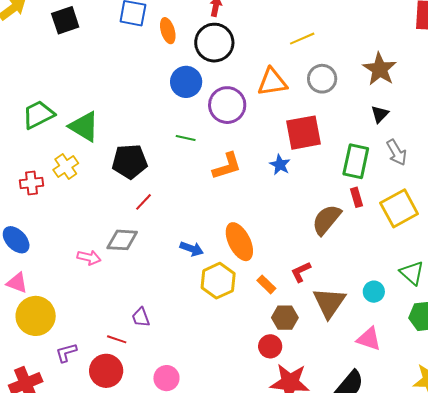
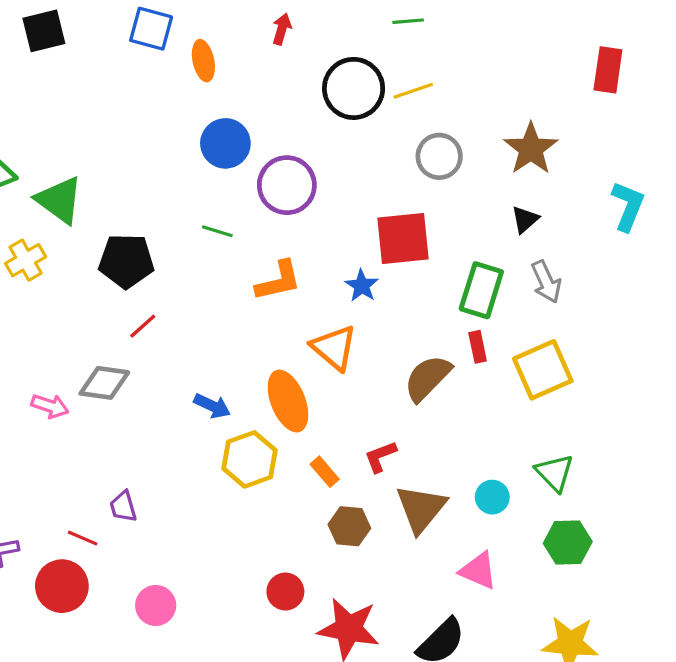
black circle: (214, 43) -> (354, 88), moved
orange triangle: (272, 82) -> (334, 348), moved, turned 44
red circle: (270, 346) -> (285, 592), moved

